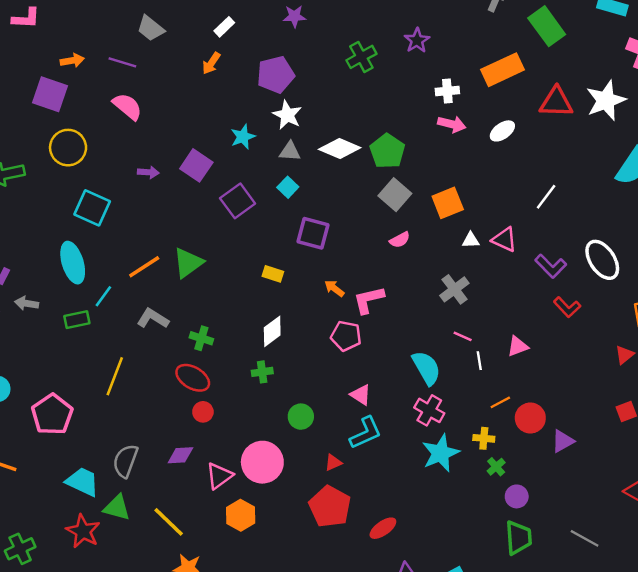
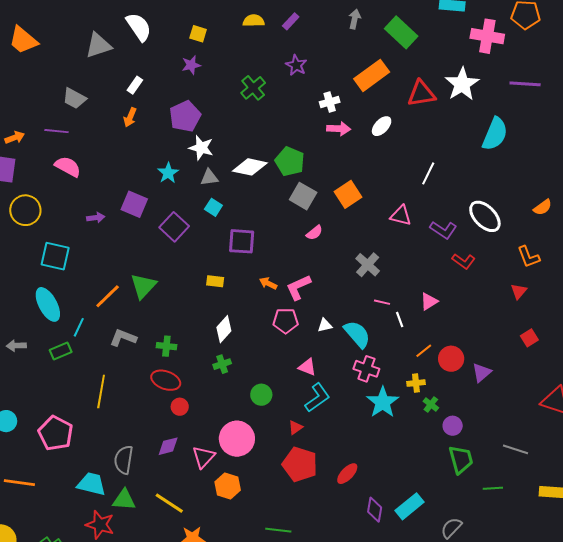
white triangle: (471, 240) -> (325, 325), moved

